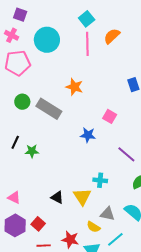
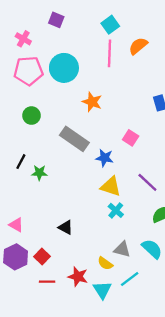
purple square: (20, 15) -> (56, 20), moved
cyan circle: (47, 40) -> (64, 68), moved
gray rectangle: (49, 109) -> (74, 139), moved
cyan cross: (100, 180) -> (116, 210), turned 32
yellow triangle: (82, 197) -> (111, 186), moved, turned -42

